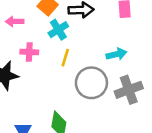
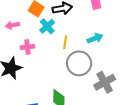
yellow line: (65, 58) -> (65, 42), moved
gray cross: (129, 90) -> (105, 82), moved

